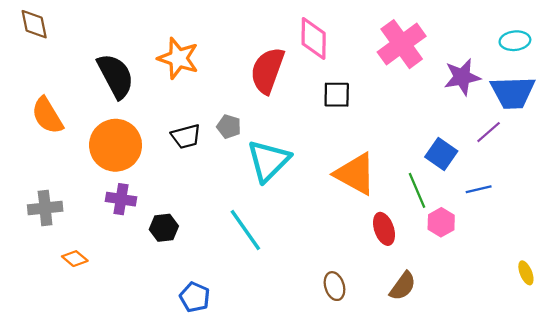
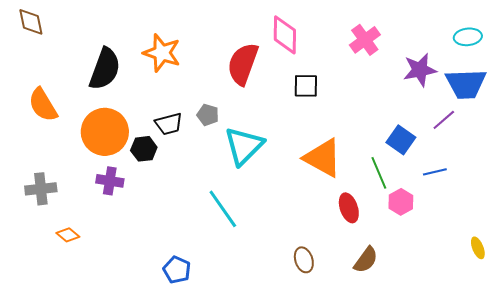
pink cross: (402, 44) -> (365, 40), size x0.7
black semicircle: (116, 76) -> (105, 69), turned 48
black hexagon: (164, 228) -> (144, 149), moved

